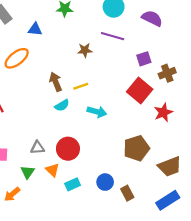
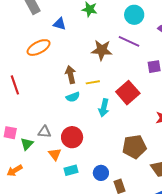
brown star: (85, 50) -> (102, 50), size x1.5
red square: (140, 91) -> (128, 93), moved
cyan arrow: (97, 112) -> (104, 108), turned 78
green triangle: (28, 172) -> (27, 144), moved

